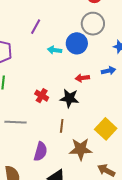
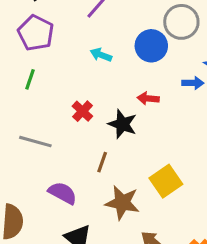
cyan arrow: (55, 50) -> (101, 55), moved
blue arrow: (109, 71) -> (193, 83), moved
purple semicircle: (40, 152) -> (63, 193), turned -90

